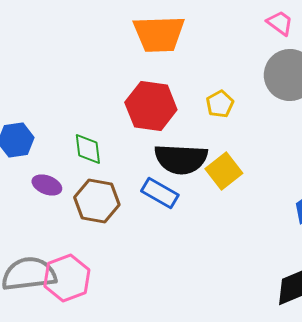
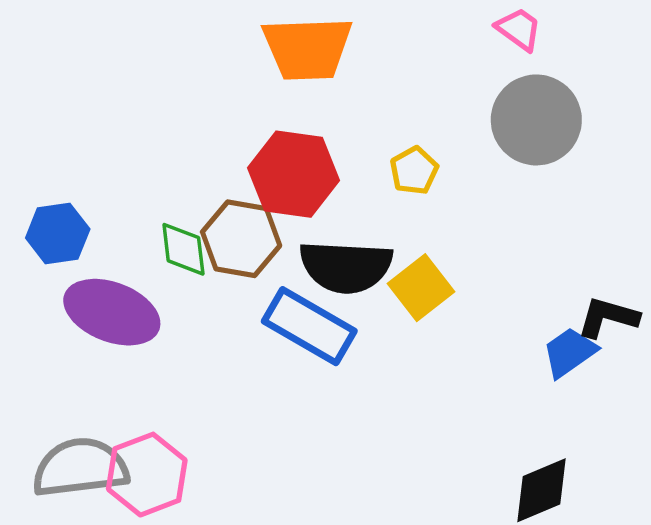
purple ellipse: (47, 185) -> (112, 312), size x1.8
blue rectangle: (160, 193) -> (309, 326), size x1.4
brown hexagon: (97, 201) -> (241, 239), moved

